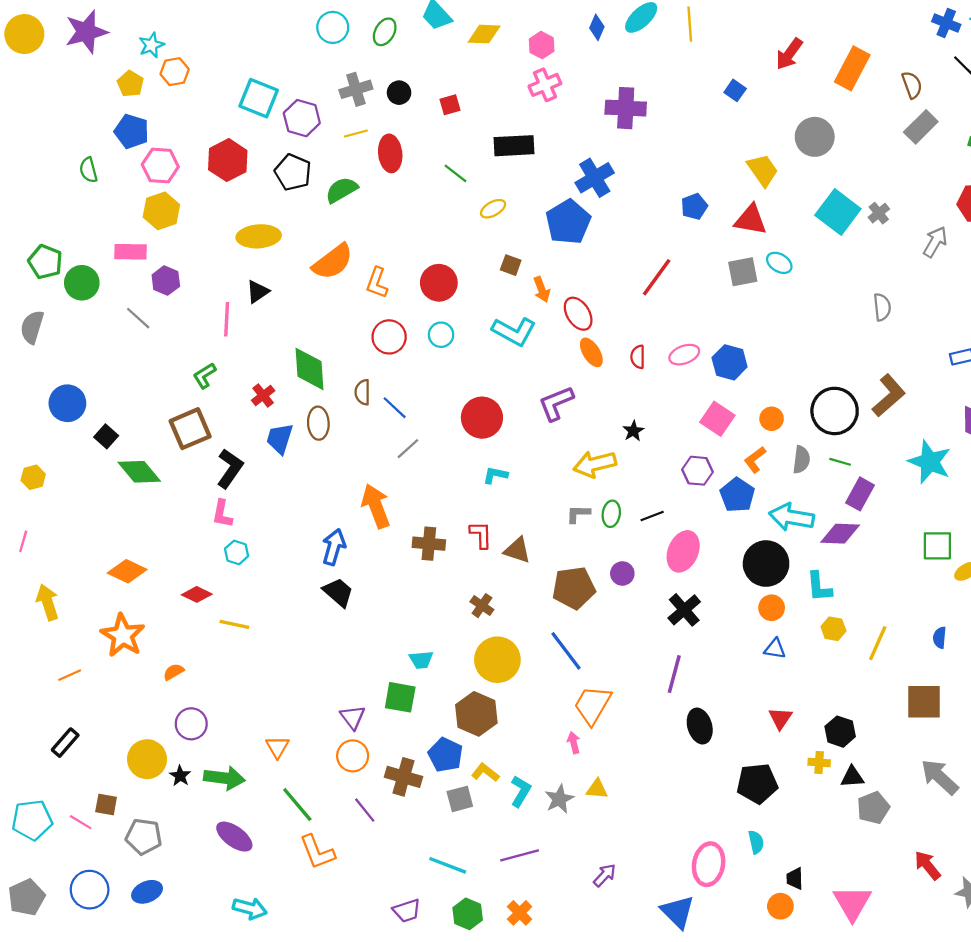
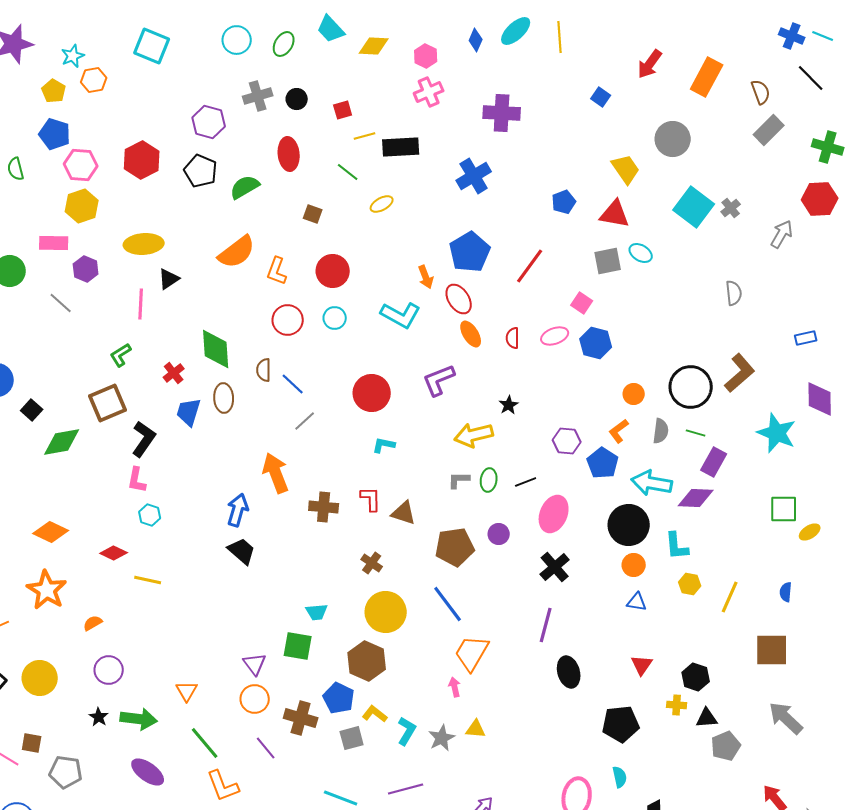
cyan square: (259, 98) -> (152, 46), moved
yellow line: (356, 134) -> (365, 136), moved
blue pentagon: (568, 222) -> (470, 252), moved
yellow ellipse: (259, 236) -> (144, 244), moved
brown square: (511, 265) -> (313, 214), moved
pink square: (717, 419) -> (582, 303), moved, size x0.7
green diamond: (139, 472) -> (62, 442), turned -60
yellow circle: (147, 759) -> (40, 678), moved

